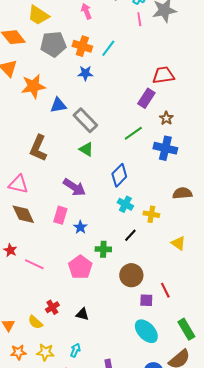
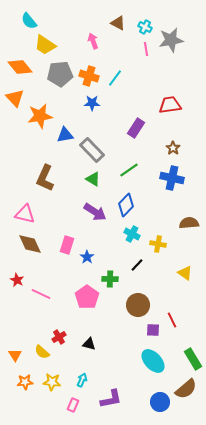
purple rectangle: (146, 98) -> (136, 128), moved
green line: (133, 133) -> (129, 170), moved
purple arrow: (74, 187) -> (95, 212), moved

